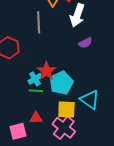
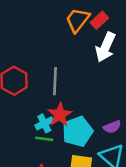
gray line: (39, 22) -> (55, 81), moved
purple semicircle: (85, 43) -> (112, 127), moved

